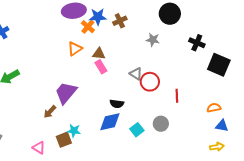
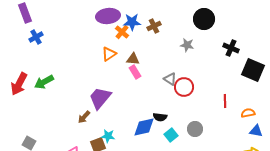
red line: (177, 96) -> (225, 101), moved
black semicircle: (117, 104) -> (160, 117), moved

